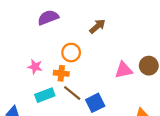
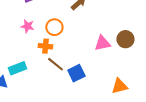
pink star: (35, 67) -> (27, 26), moved
cyan rectangle: (45, 95) -> (17, 68), moved

